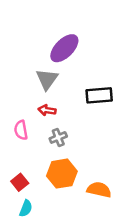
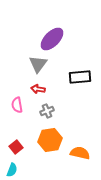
cyan semicircle: (26, 208) -> (12, 170), moved

